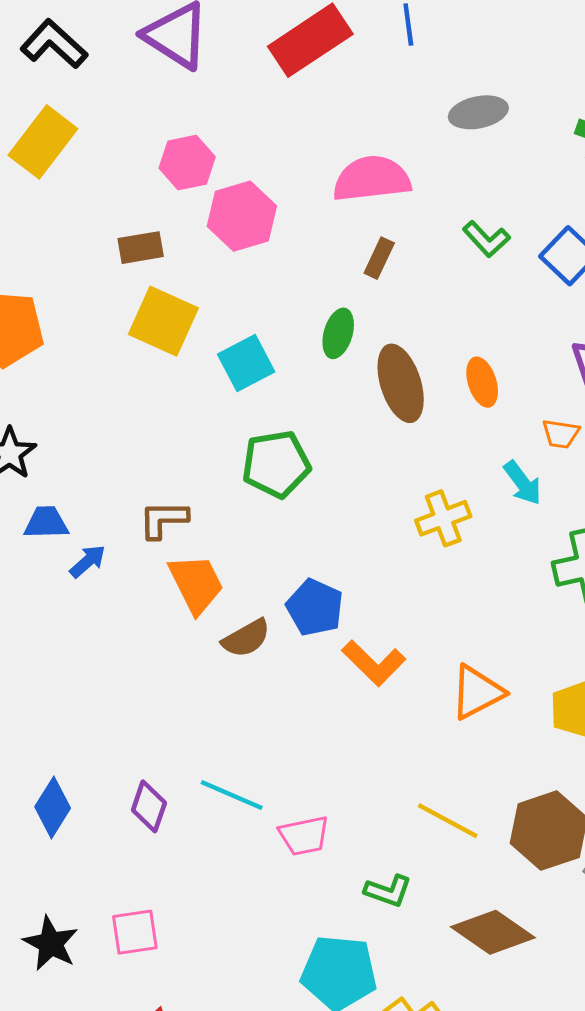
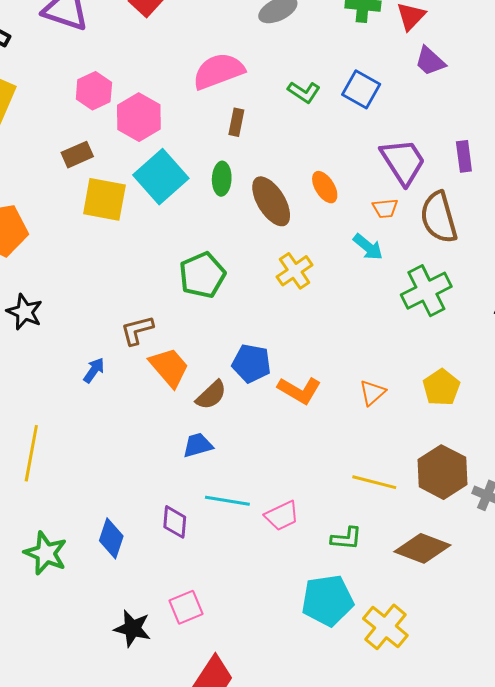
cyan square: (246, 363) -> (161, 177), moved, size x1.4
yellow cross: (443, 518) -> (295, 271), moved
blue trapezoid: (46, 523) -> (198, 445), moved
orange triangle: (477, 692) -> (372, 393), size x0.7

